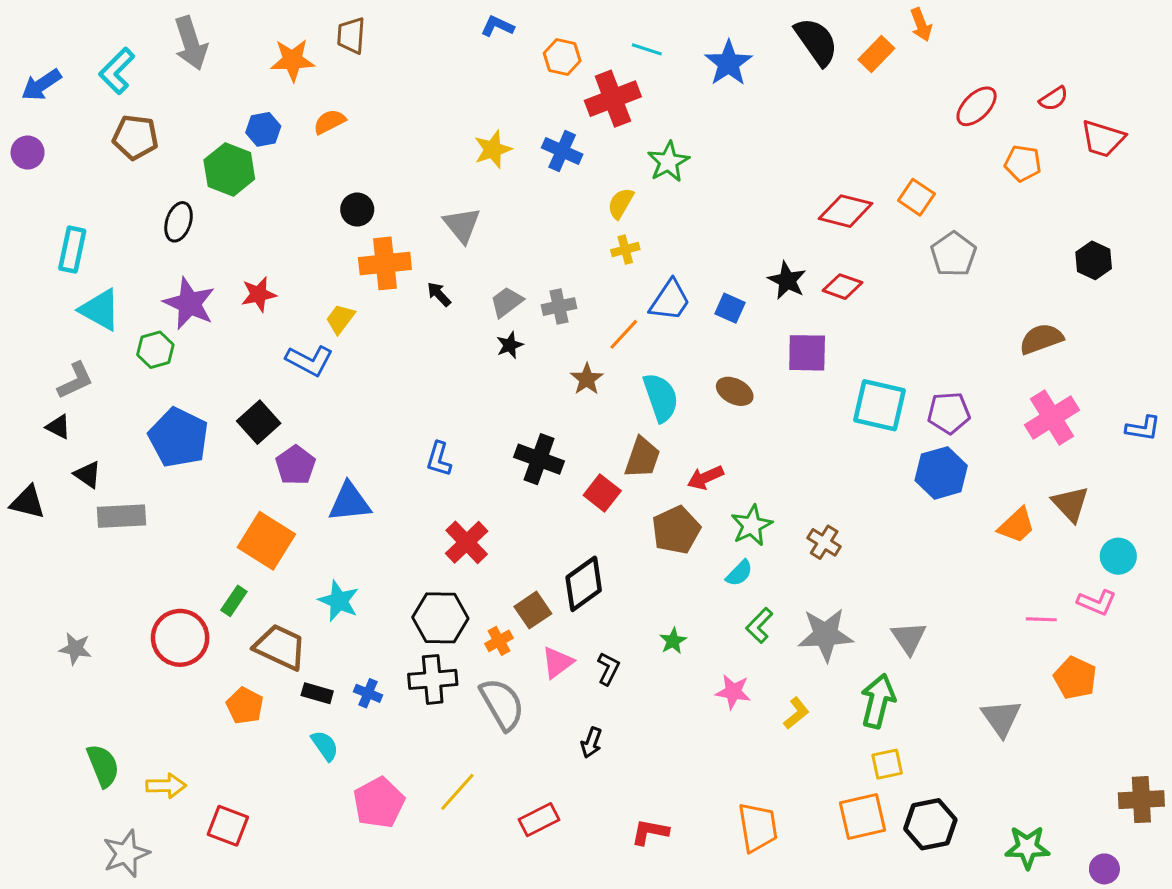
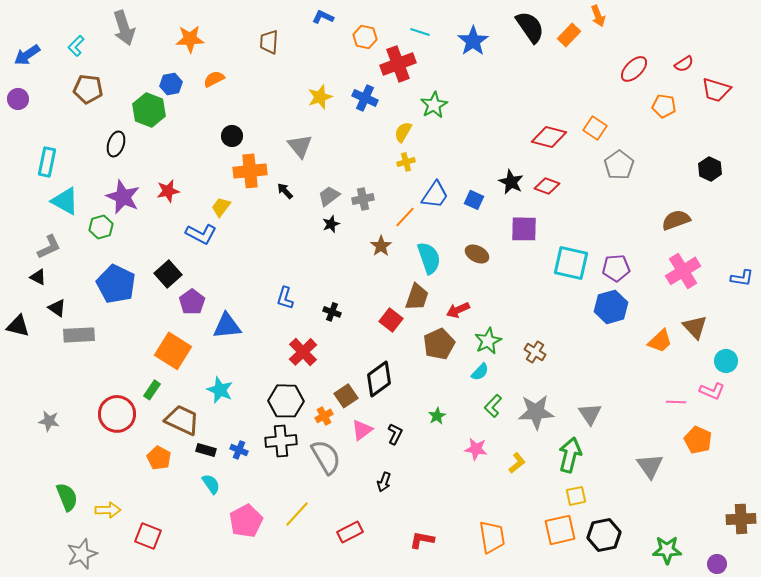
brown trapezoid: (351, 35) -> (269, 42), moved
cyan L-shape: (117, 71) -> (76, 46), size x0.7
black cross: (539, 459) -> (332, 312), moved, size x0.6

